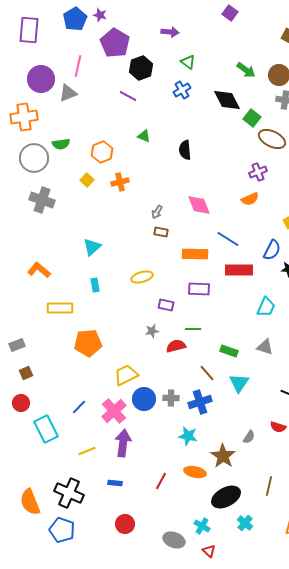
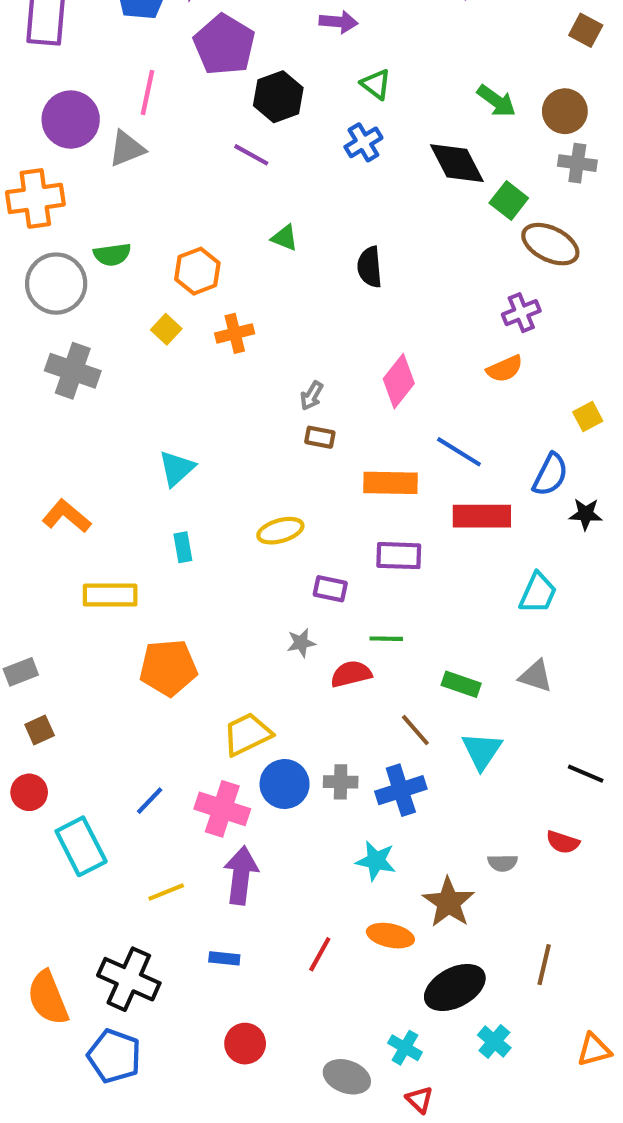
pink diamond: (199, 205) -> (399, 381), turned 60
pink cross: (114, 411) -> (222, 809), turned -30
gray semicircle: (249, 437) -> (503, 863), turned 56

